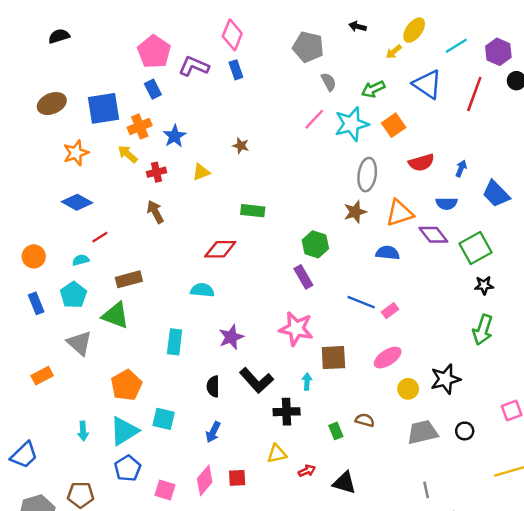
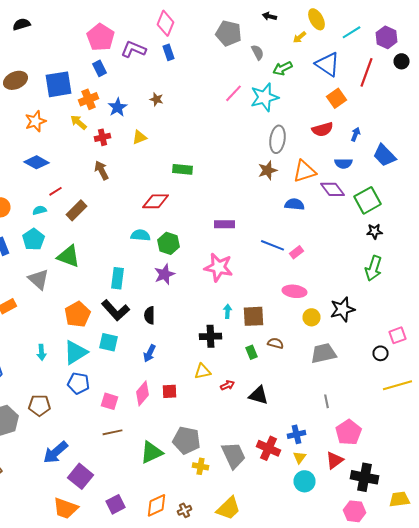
yellow ellipse: (414, 30) -> (316, 19), turned -65
gray semicircle: (329, 82) -> (258, 52), moved
orange square: (394, 125) -> (336, 98), moved
brown star: (241, 146) -> (156, 99), moved
green hexagon: (315, 244) -> (168, 243), moved
purple rectangle: (303, 277) -> (224, 224), turned -60
brown rectangle: (129, 279) -> (76, 210), moved, turned -30
brown square: (333, 358) -> (254, 316), moved
pink ellipse: (388, 358) -> (294, 291), turned 40
black L-shape: (256, 380) -> (116, 310), moved
black circle: (465, 431) -> (380, 353), moved
blue pentagon: (128, 468) -> (78, 383), turned -30

